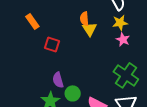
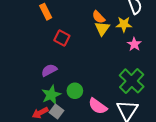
orange semicircle: (84, 19) -> (99, 17), turned -48
yellow star: (120, 23) -> (124, 24), moved
purple semicircle: (58, 80) -> (49, 70), moved, turned 70

